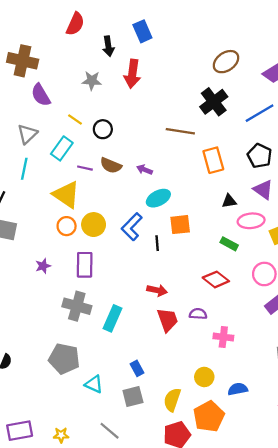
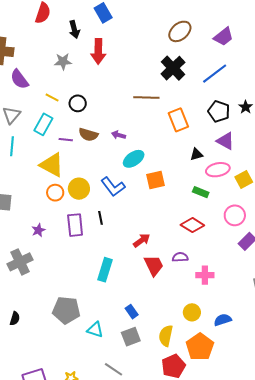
blue L-shape: (132, 227) -> (113, 187), turned -75
black line: (157, 243) -> (101, 218), moved
red arrow: (157, 290) -> (142, 240), turned -42
gray cross: (77, 306) -> (20, 262), moved, turned -35

